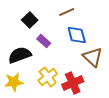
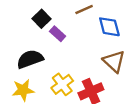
blue diamond: (77, 35) -> (109, 27), moved
purple rectangle: (44, 41) -> (58, 34), moved

